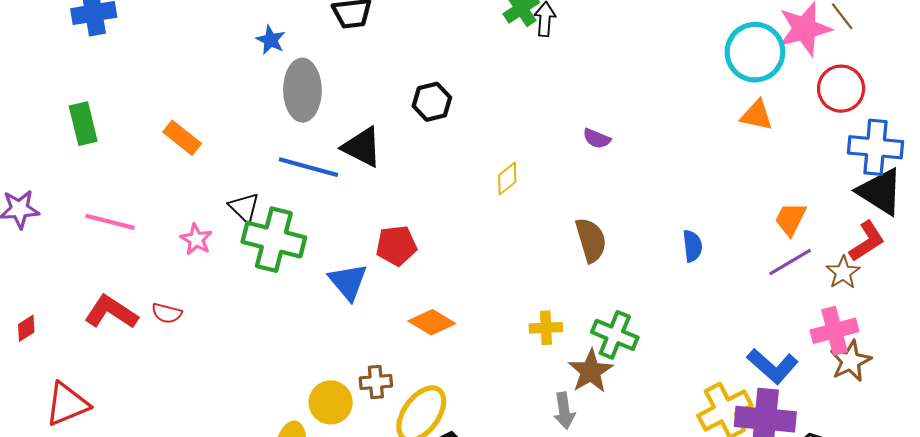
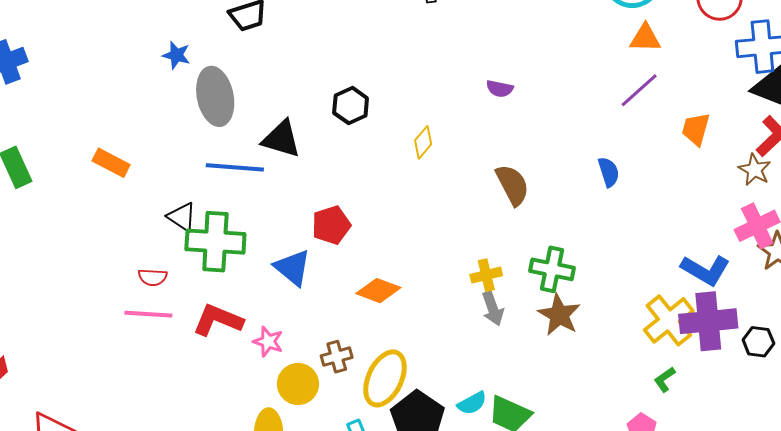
black hexagon: (432, 102) -> (351, 106), moved
pink line: (110, 222) -> (148, 314), moved
pink star: (196, 239) -> (268, 342), moved
purple line: (790, 262) -> (639, 90), moved
red L-shape: (111, 312) -> (218, 320), moved
red semicircle: (167, 313) -> (153, 277), moved
brown star: (591, 371) -> (559, 315), moved
gray arrow: (564, 411) -> (493, 309), moved

